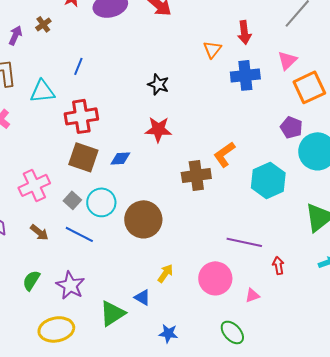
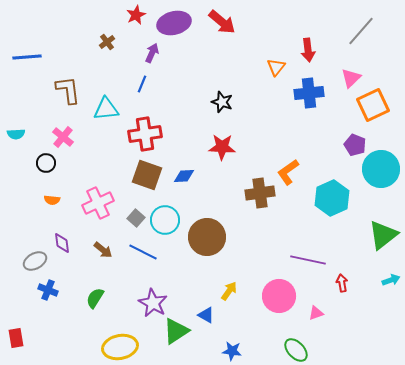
purple arrow: (15, 35) -> (152, 53), moved
purple star: (70, 285) -> (153, 303), moved

